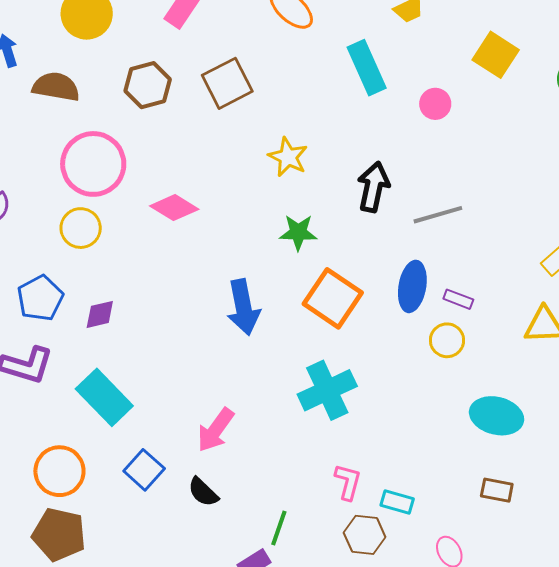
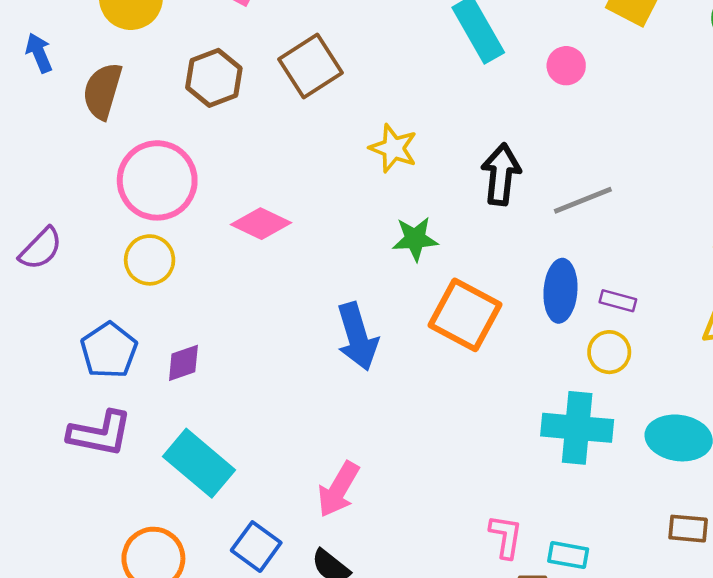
brown semicircle: (56, 87) -> (102, 91), turned -78
cyan cross: (327, 390) -> (577, 428), moved, turned 36

